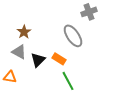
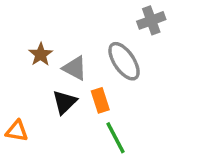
gray triangle: (19, 52) -> (75, 68), moved
orange rectangle: (59, 59) -> (100, 100), turned 40

